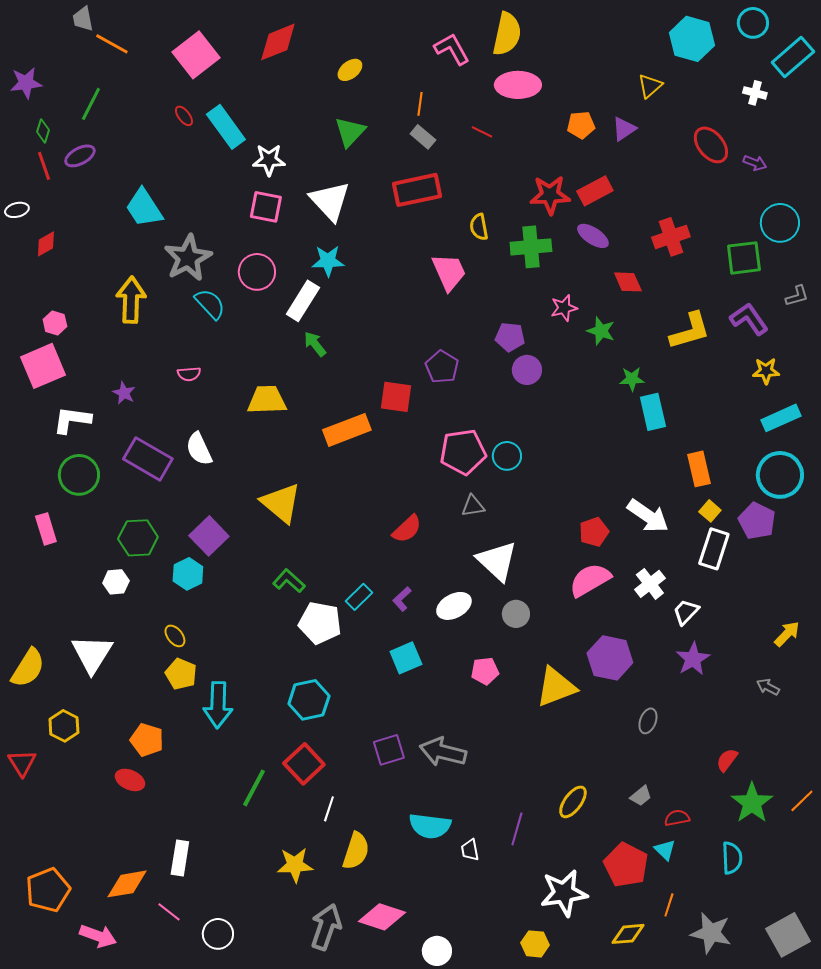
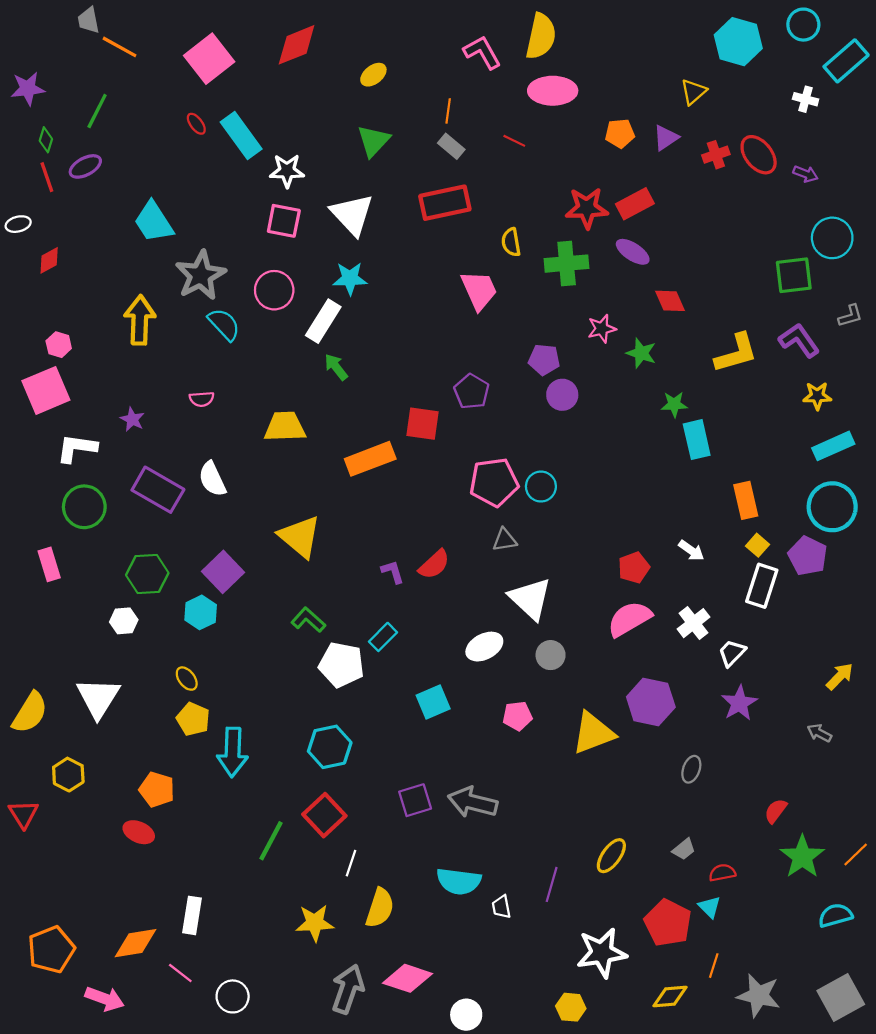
red cross: (671, 237) -> (716, 155), moved, size x0.7
white arrow: (648, 516) -> (691, 551), size x0.6
purple L-shape: (402, 599) -> (393, 572), moved, turned 115
cyan semicircle: (732, 858) -> (835, 915), moved, turned -104

